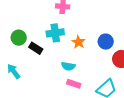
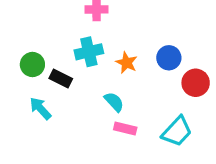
cyan semicircle: (68, 66) -> (114, 102), turned -136
cyan arrow: (14, 71) -> (40, 108), moved

